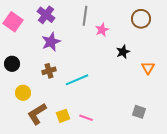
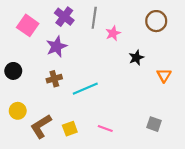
purple cross: (46, 15) -> (64, 17), moved
pink square: (13, 22) -> (28, 25), moved
yellow circle: (23, 93) -> (18, 111), moved
pink line: (86, 118) -> (105, 129), moved

